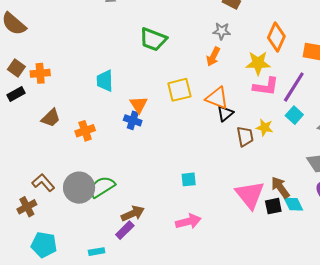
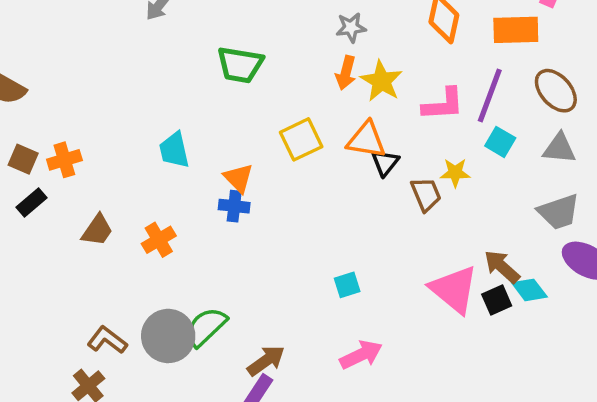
yellow star: (258, 63) -> (381, 81), moved, turned -30

